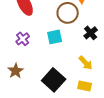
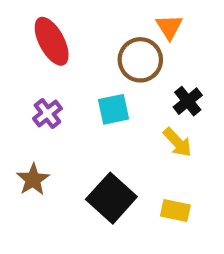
yellow arrow: (86, 63) -> (177, 142), moved

